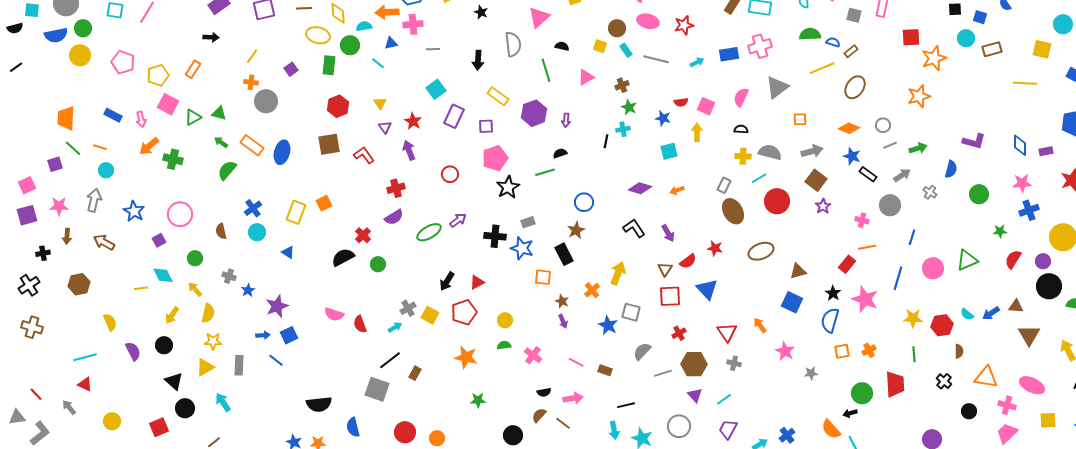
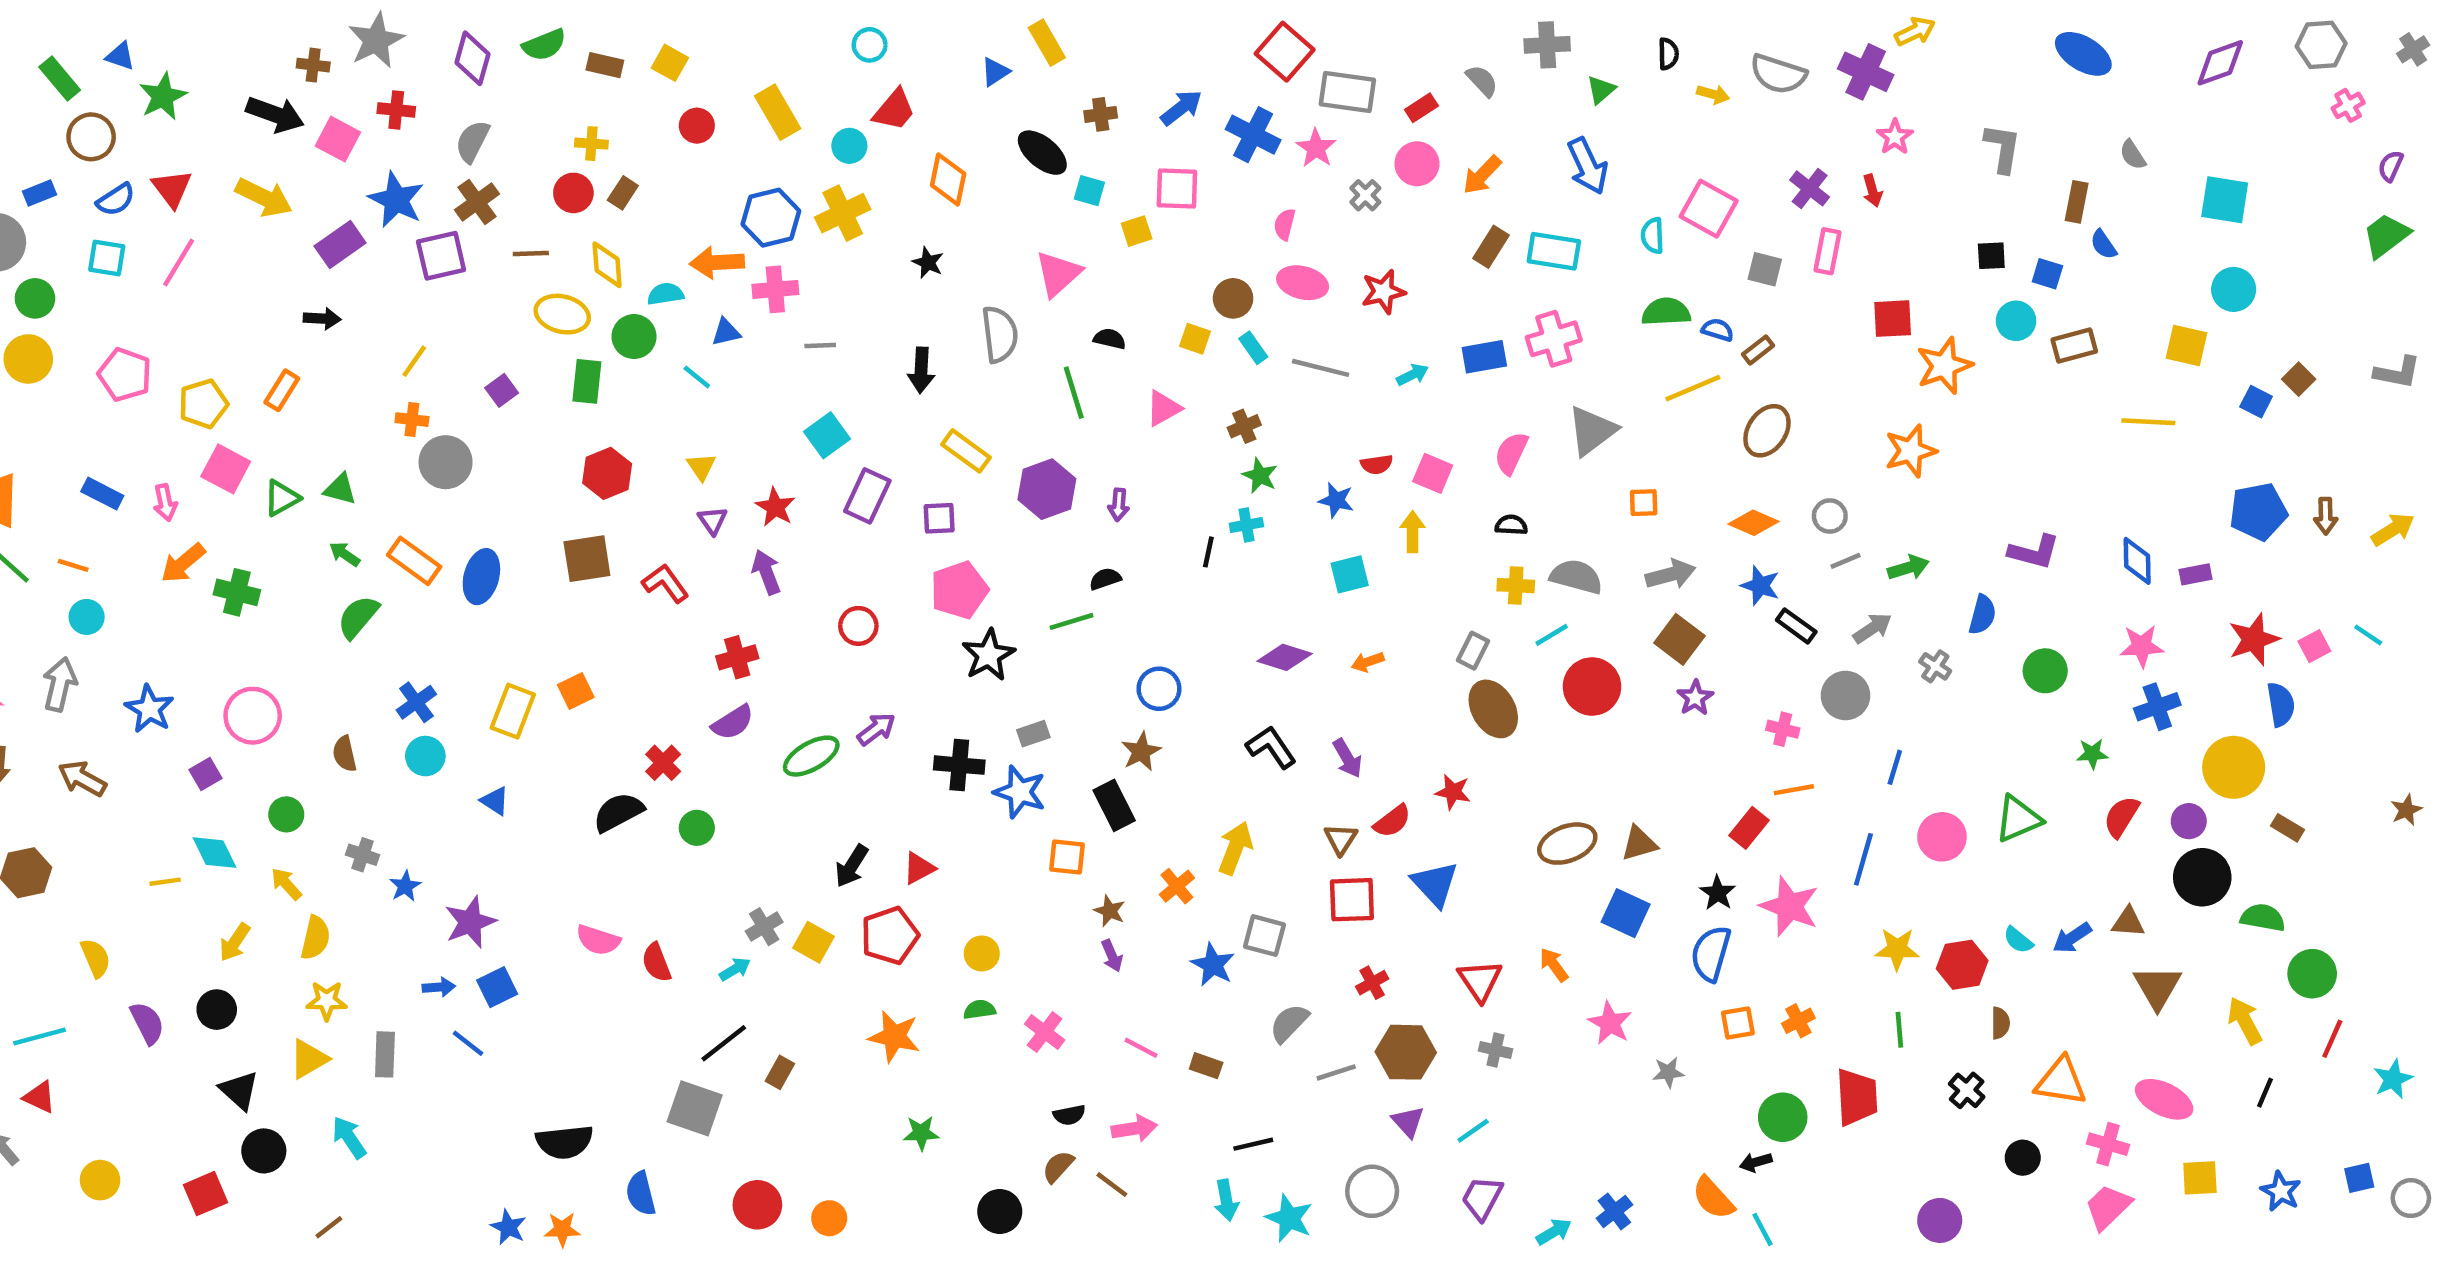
brown ellipse: (761, 251) -> (1567, 844), moved

